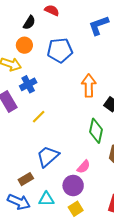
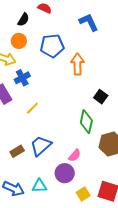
blue L-shape: (99, 25) -> (89, 22), turned 85
orange arrow: (89, 86) -> (77, 64), moved
brown rectangle: (26, 179) -> (17, 151), moved
yellow square: (76, 209) -> (83, 194), moved

